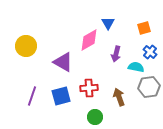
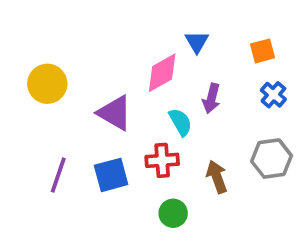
cyan semicircle: (136, 67) -> (180, 122), moved, turned 49

